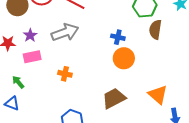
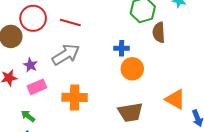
orange cross: (65, 74) -> (75, 97), size x1.6
brown trapezoid: (114, 98) -> (130, 112), turned -150

